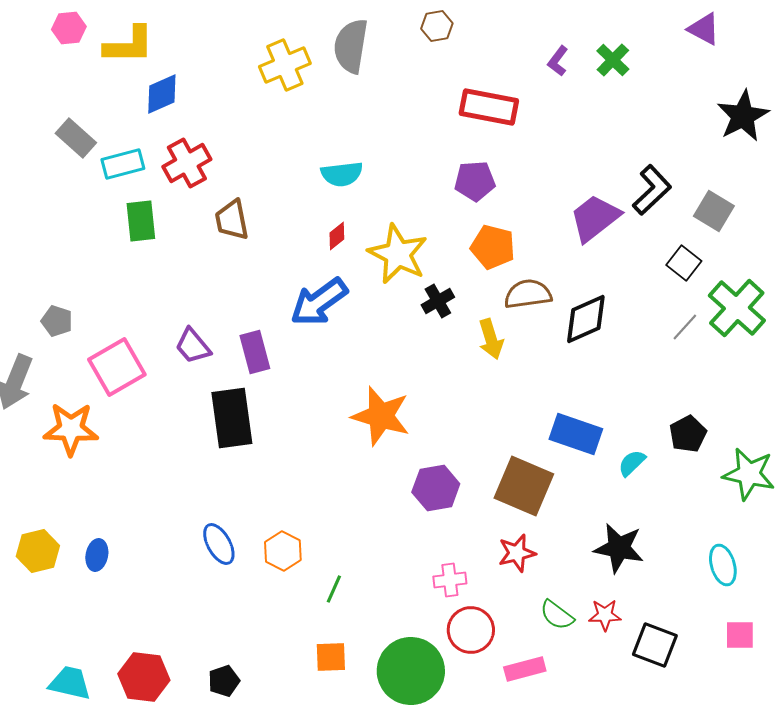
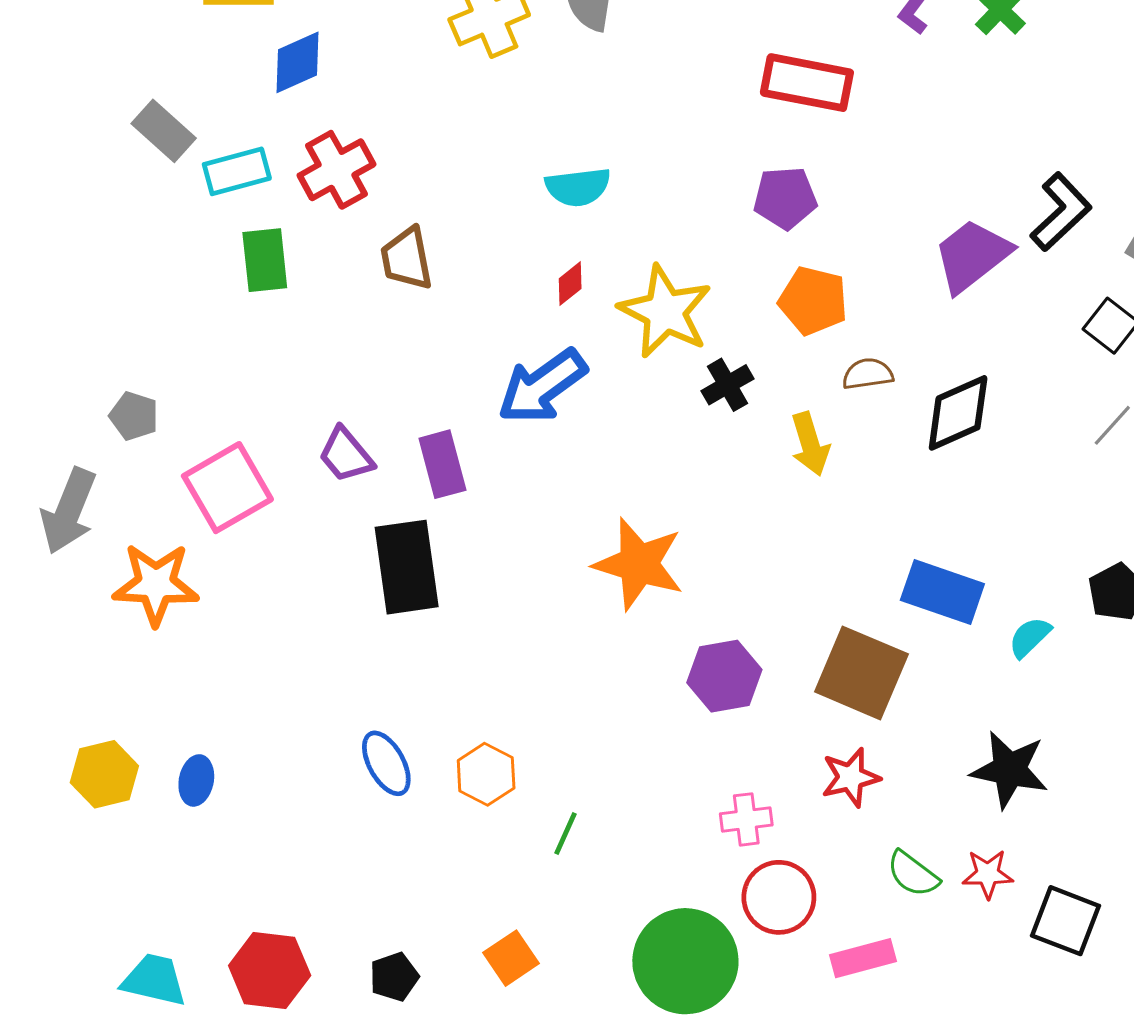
brown semicircle: (528, 294) -> (868, 374), size x0.7
orange square: (331, 657) -> (511, 958), moved, turned -32

